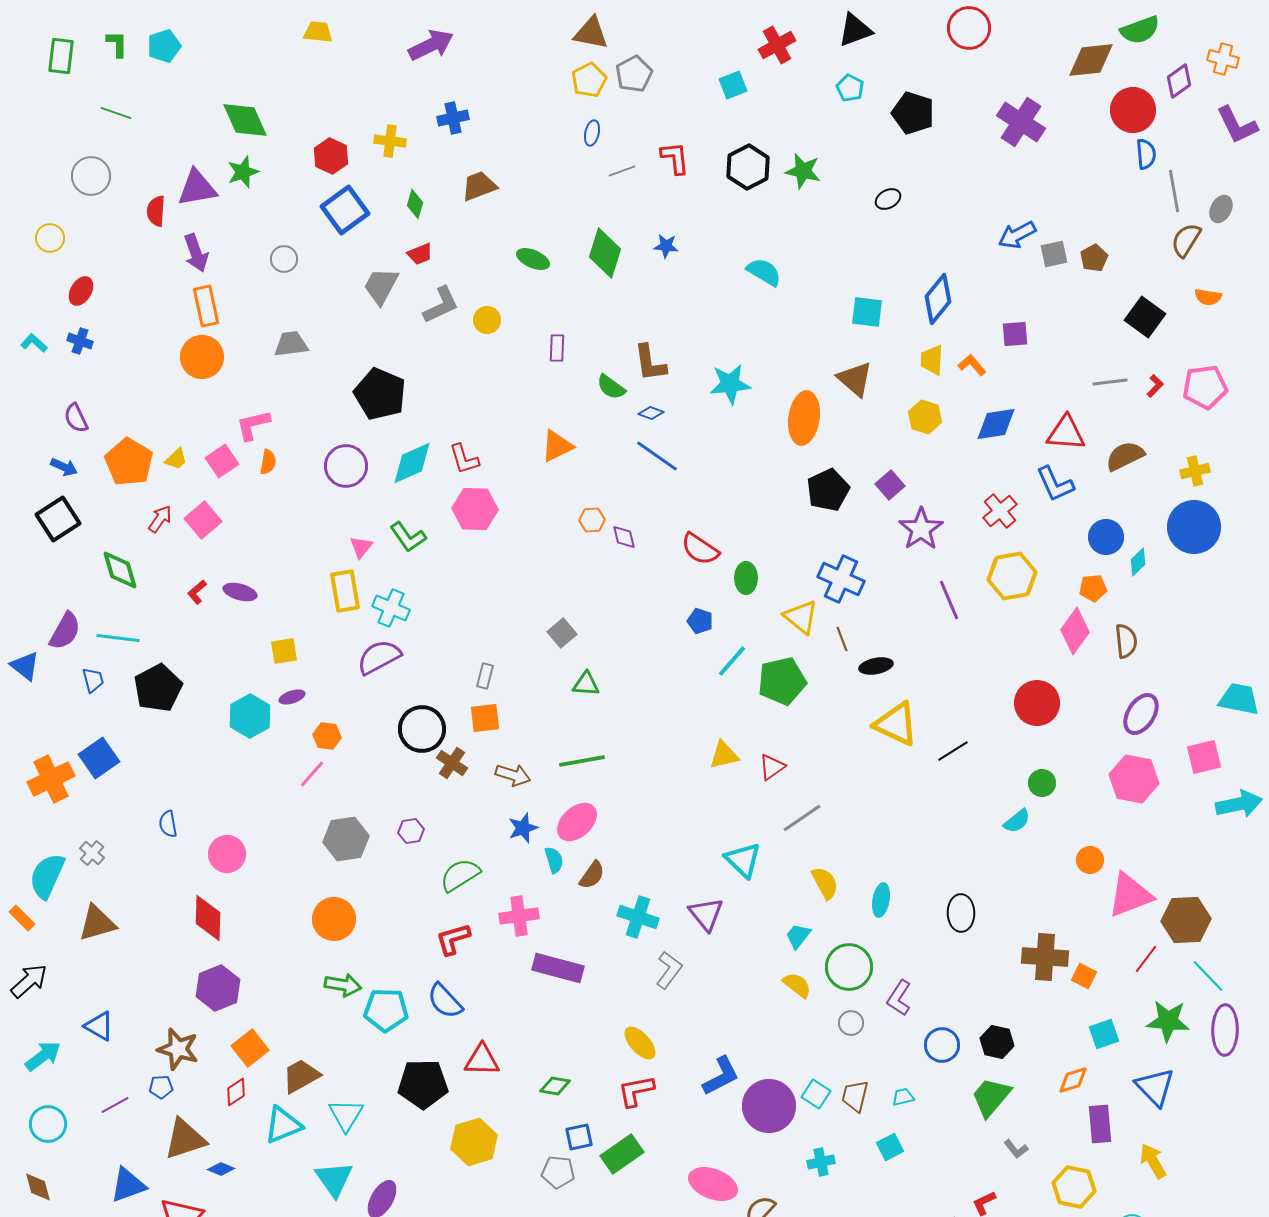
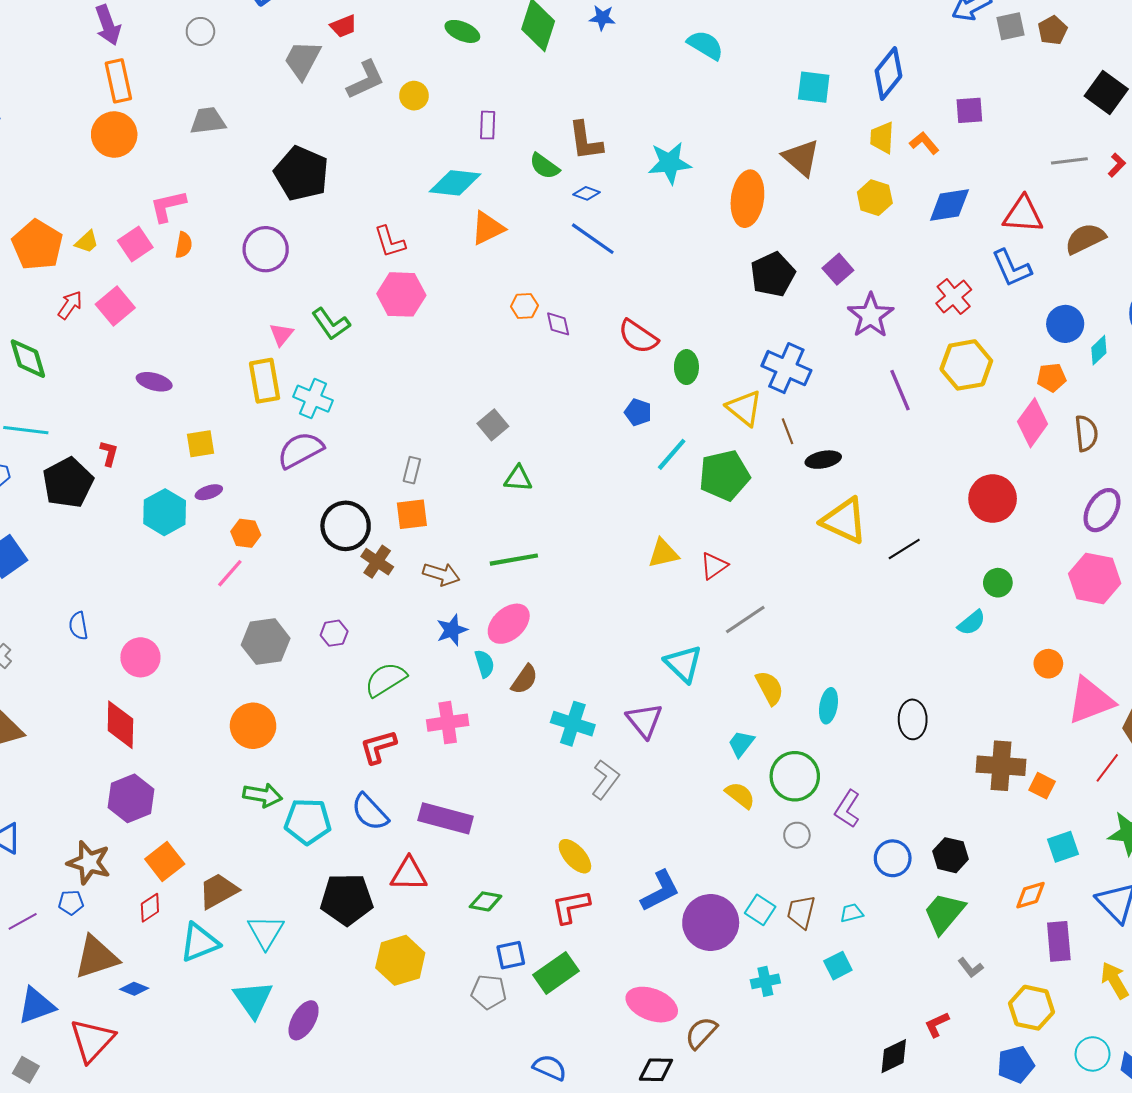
cyan diamond: (412, 463) -> (455, 183), moved, turned 30
red L-shape: (197, 592) -> (109, 453), moved, turned 145
purple rectangle: (558, 968) -> (446, 818), moved

